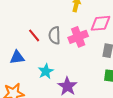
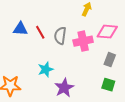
blue triangle: (17, 57) -> (20, 29), moved

